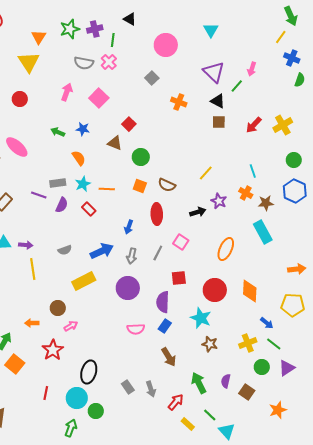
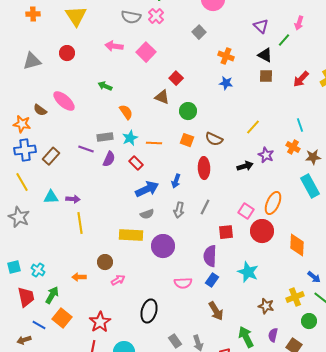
purple triangle: (214, 72) -> (261, 26), size x0.7
pink arrow: (67, 92) -> (114, 46), turned -102
blue star: (83, 129) -> (226, 83), moved
pink square: (181, 242) -> (246, 211), moved
gray semicircle: (65, 250) -> (147, 214), moved
blue arrow: (102, 251) -> (147, 189), moved
yellow rectangle: (84, 281) -> (131, 235), turned 30
purple circle: (128, 288) -> (163, 246), moved
red circle: (215, 290) -> (262, 231), moved
brown star: (210, 344) -> (266, 306), moved
red star: (53, 350) -> (100, 322), moved
black ellipse: (89, 372) -> (149, 311), moved

